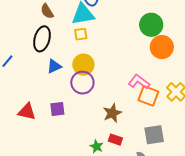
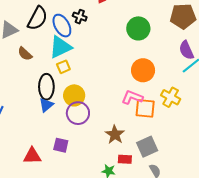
green circle: (151, 25) -> (138, 28), moved
black ellipse: (42, 39) -> (46, 87), moved
orange circle: (162, 47) -> (143, 70), moved
purple square: (57, 109) -> (61, 145), turned 35
gray square: (154, 135) -> (147, 147), moved

